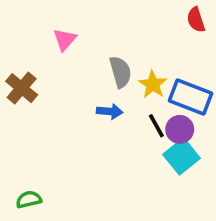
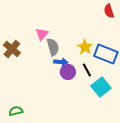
pink triangle: (65, 40) -> (42, 34), moved
gray semicircle: (120, 72) -> (53, 47), moved
purple circle: (180, 129) -> (68, 72), moved

